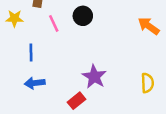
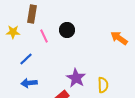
blue line: (31, 53) -> (26, 59), turned 48
yellow semicircle: (147, 83) -> (103, 85), moved

